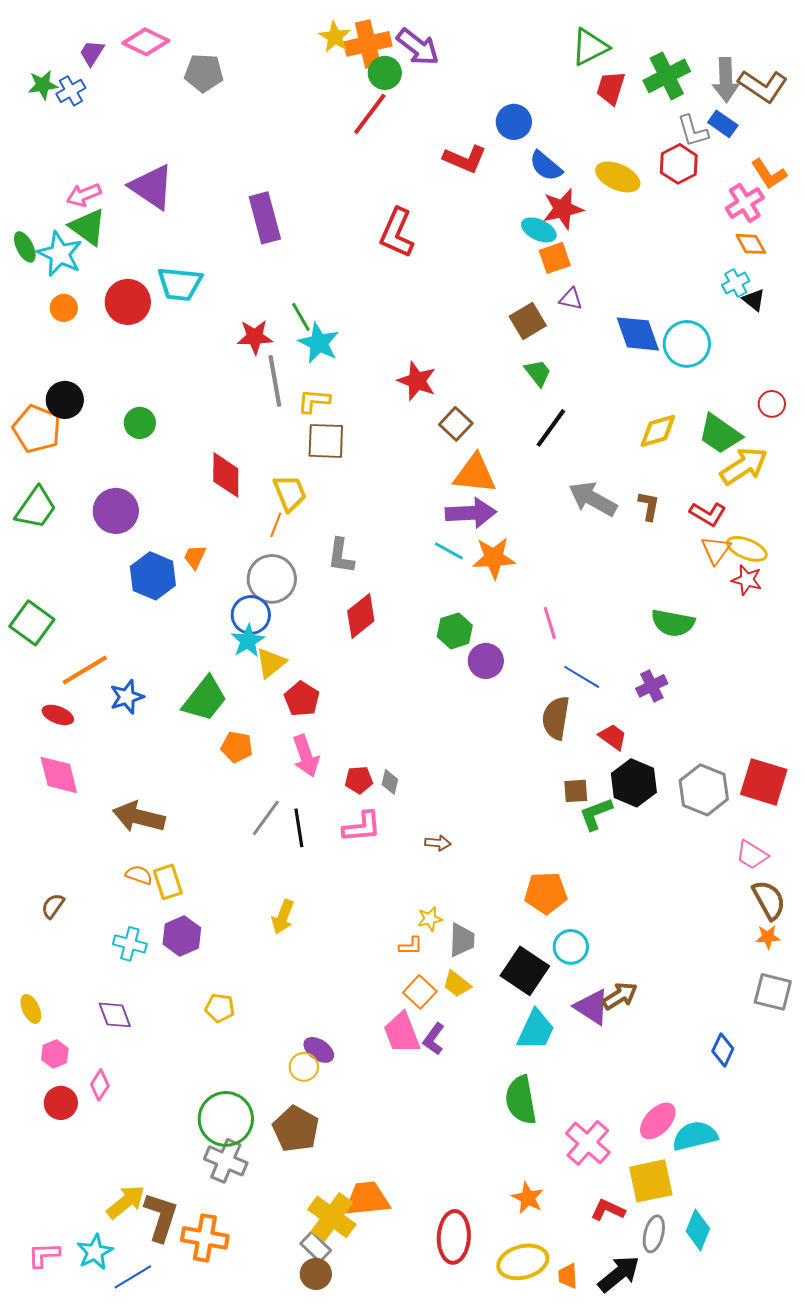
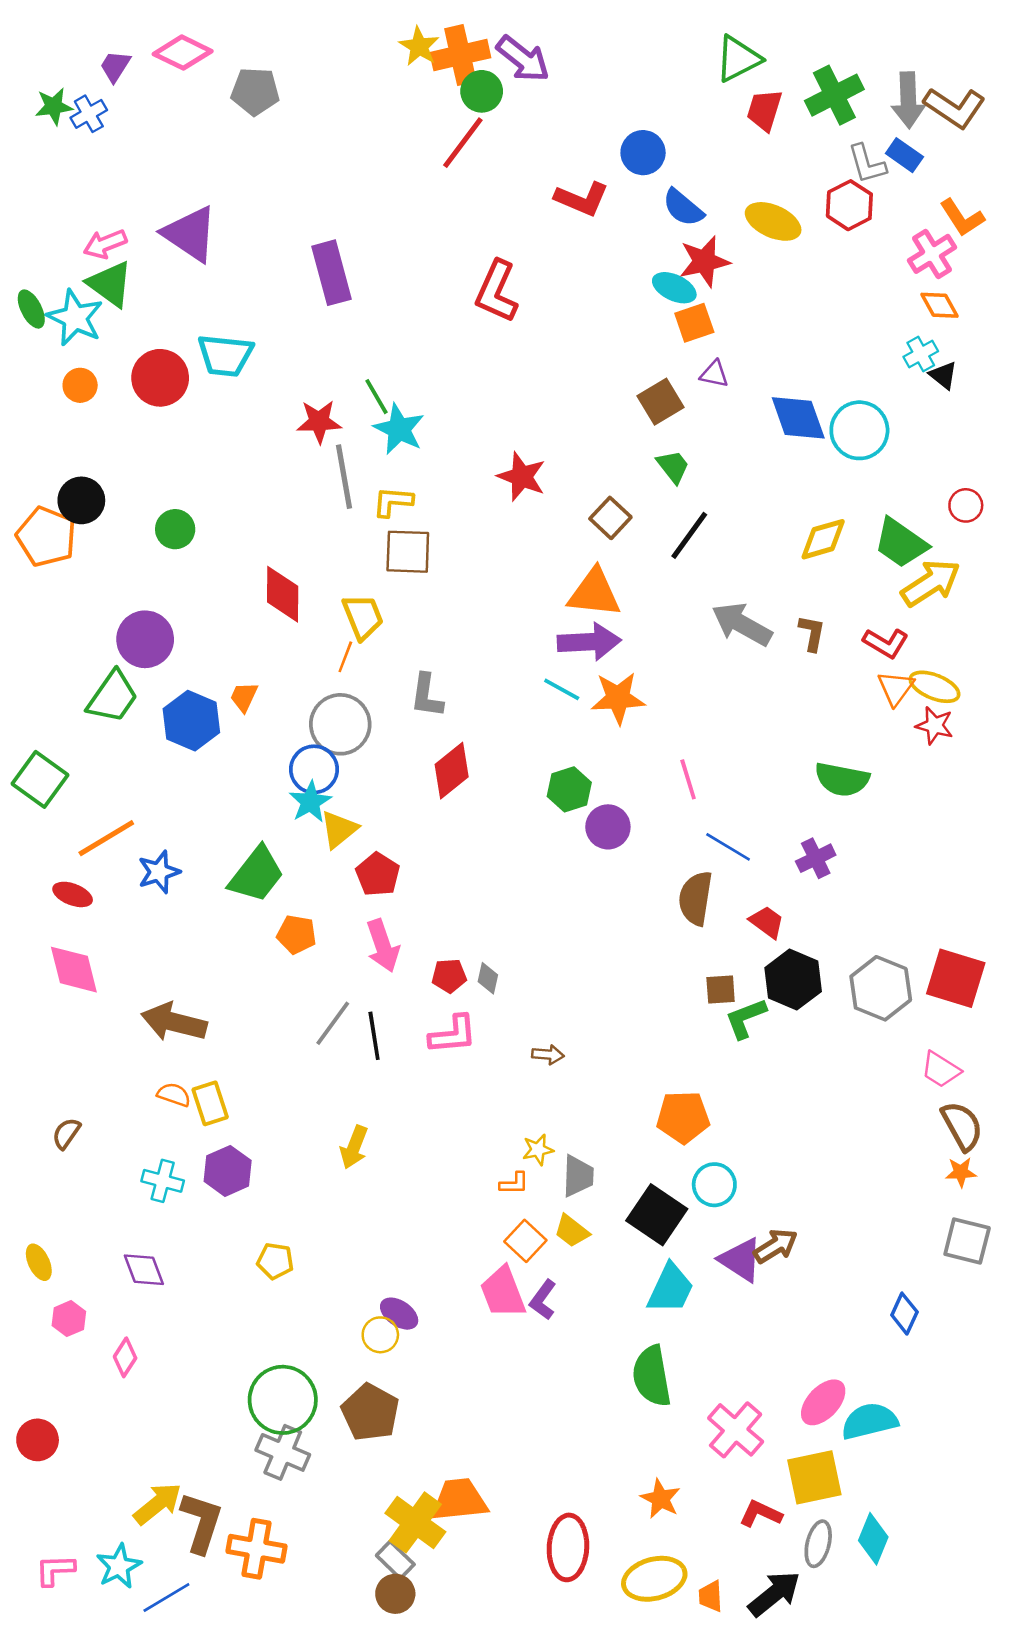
brown square: (456, 424) -> (610, 518), moved
green trapezoid: (36, 508) -> (113, 697), moved
red circle: (61, 1103) -> (38, 1440), moved

